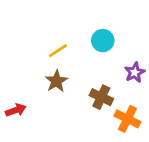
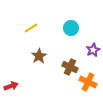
yellow line: (58, 51) -> (31, 28), moved
red arrow: (16, 110) -> (11, 86), moved

